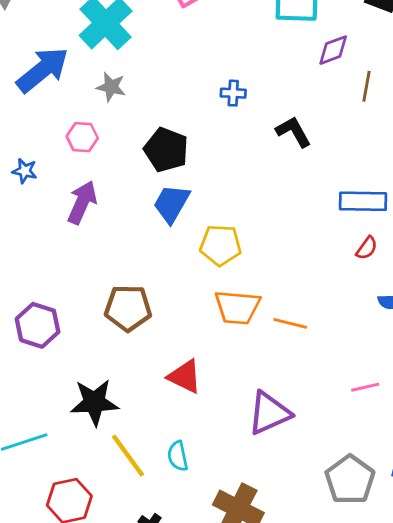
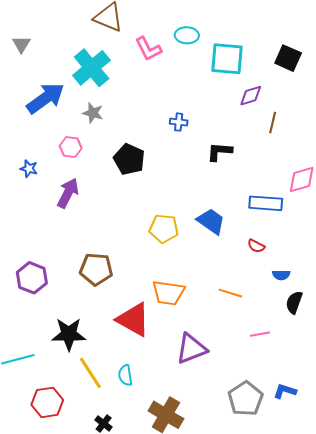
black L-shape: (294, 132) -> (220, 152), turned -60
blue trapezoid: (171, 204) -> (211, 221), moved, turned 92
red semicircle: (367, 248) -> (256, 246), moved, turned 78
orange trapezoid: (237, 307) -> (168, 293), moved
orange line: (290, 323) -> (230, 293), moved
red triangle: (185, 376) -> (133, 320), size x1.4

